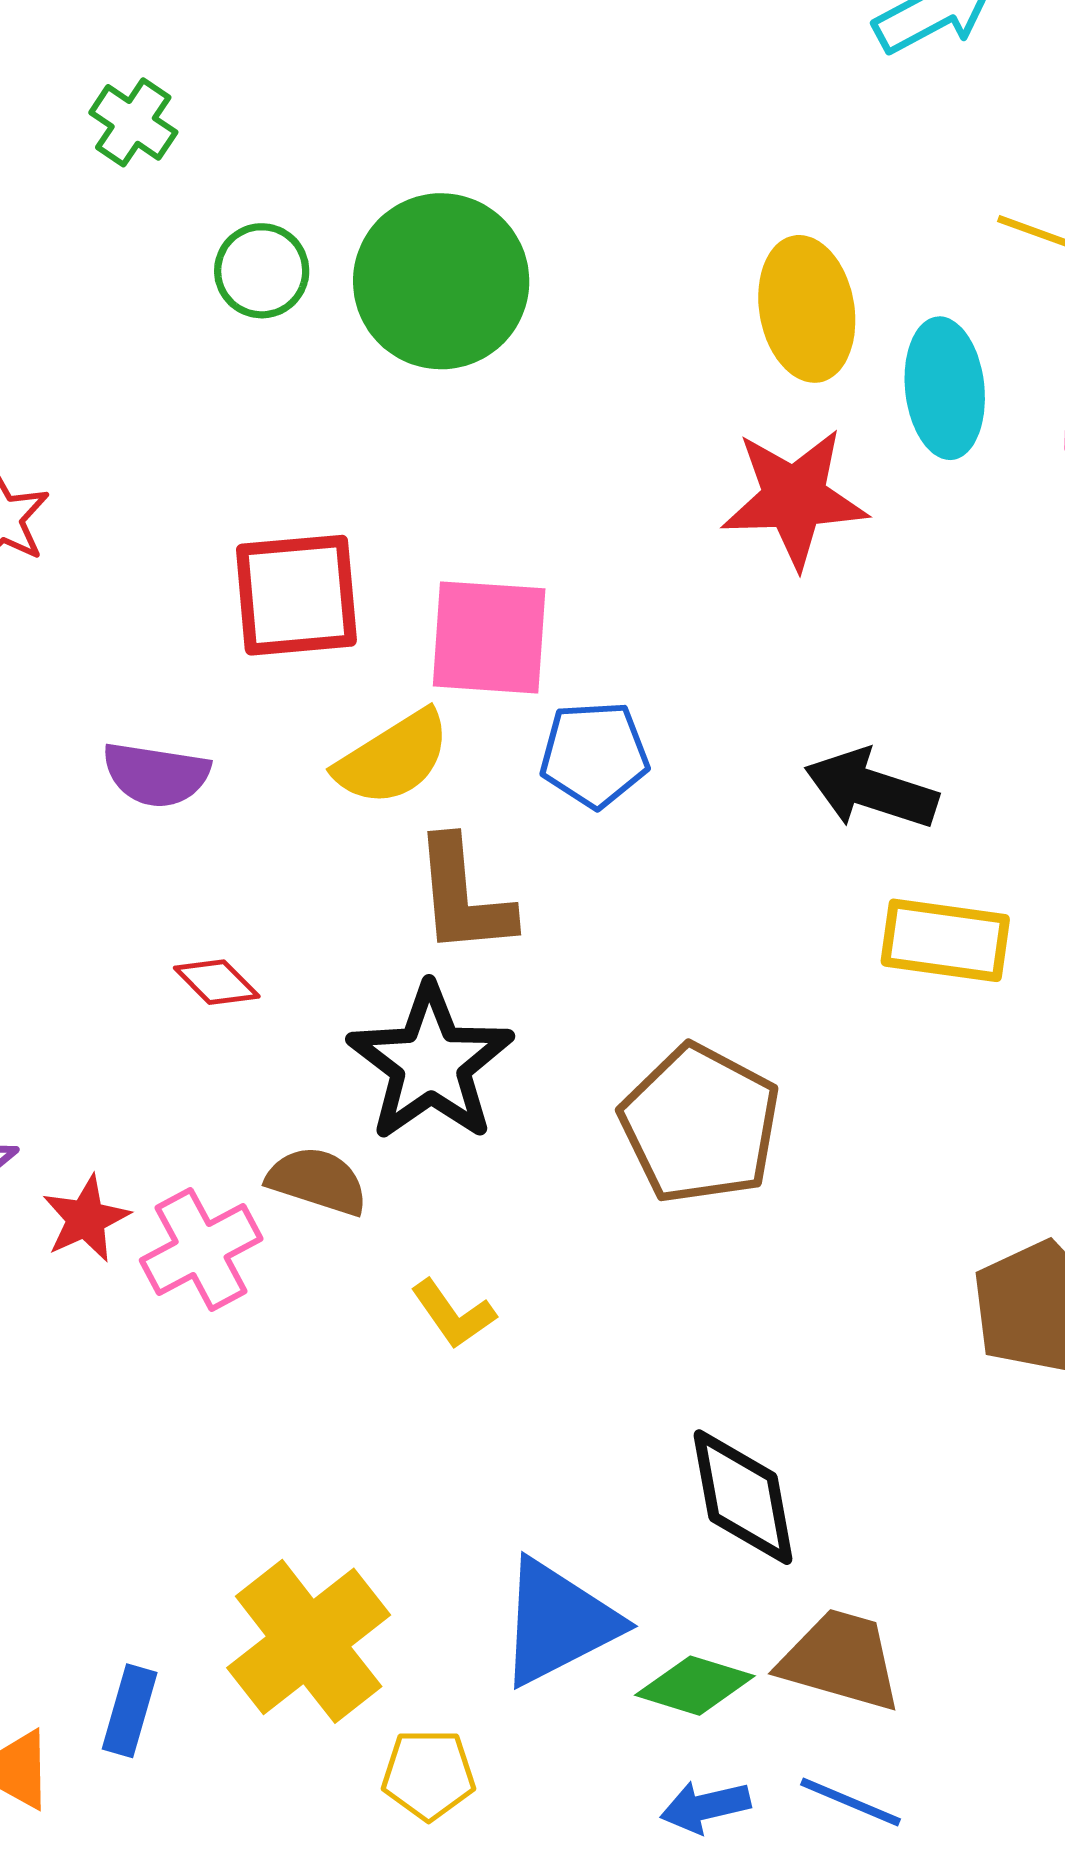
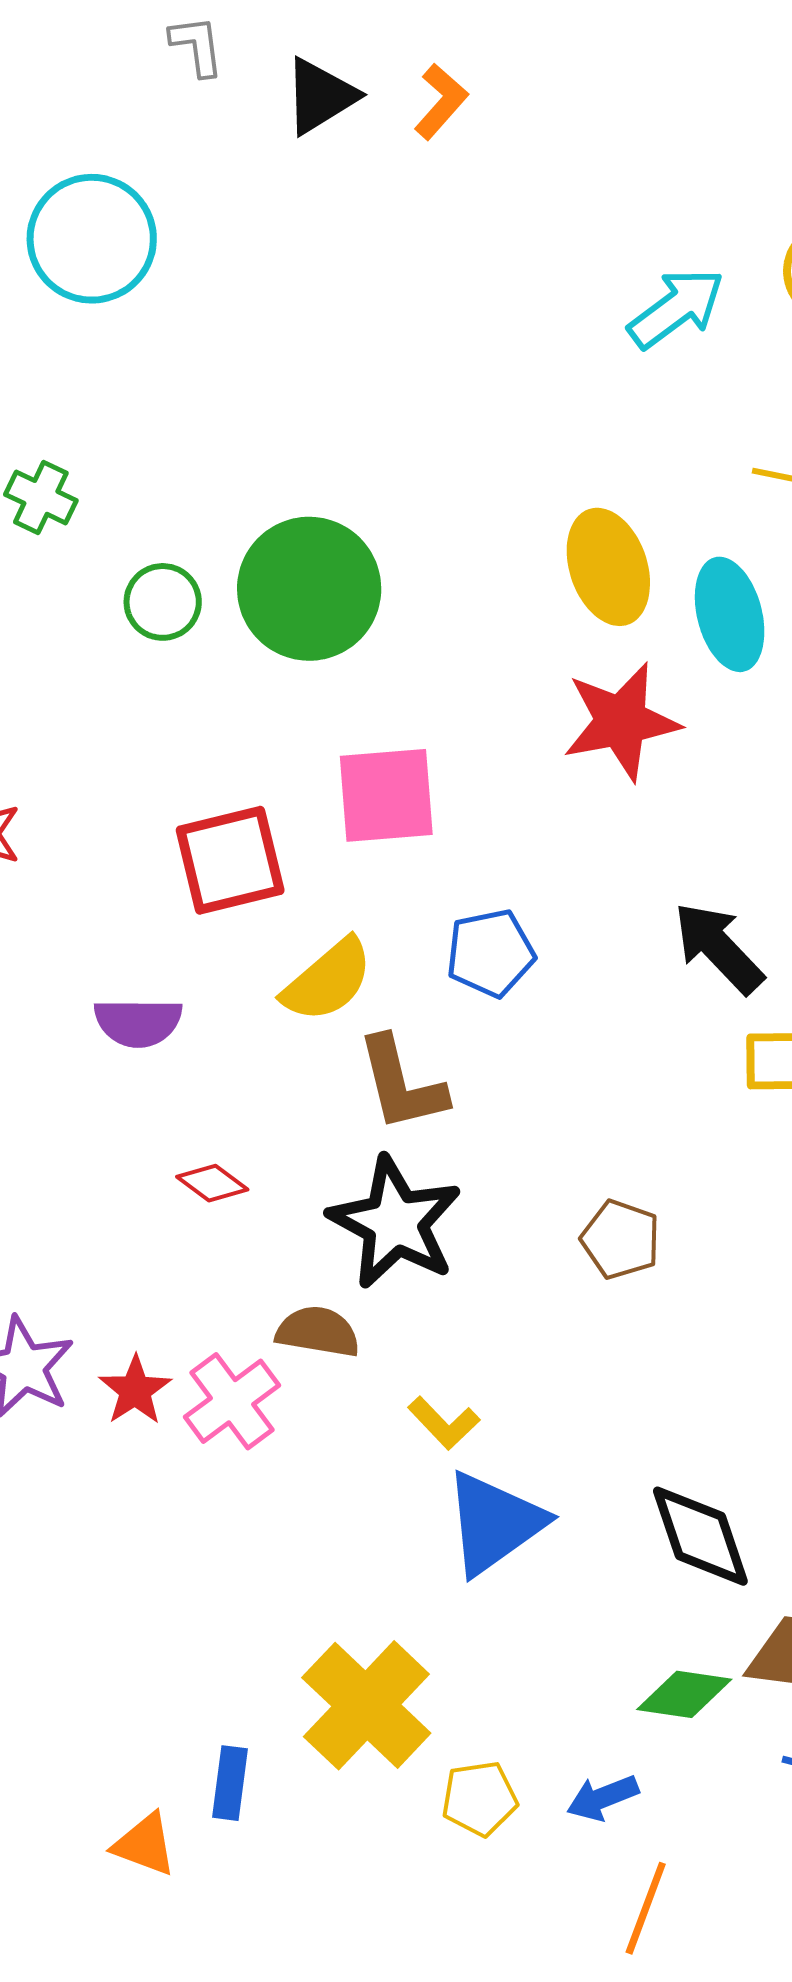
pink square: (489, 637) -> (386, 795), moved
black arrow: (871, 789) -> (718, 948), turned 37
brown pentagon: (700, 1124) -> (621, 1239), size x0.6
blue triangle: (558, 1622) -> (494, 1523), moved
blue arrow: (705, 1807) -> (603, 1798), moved

